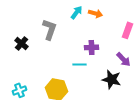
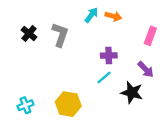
black cross: (22, 43) -> (29, 34), moved
cyan line: (80, 64) -> (104, 77), moved, turned -40

